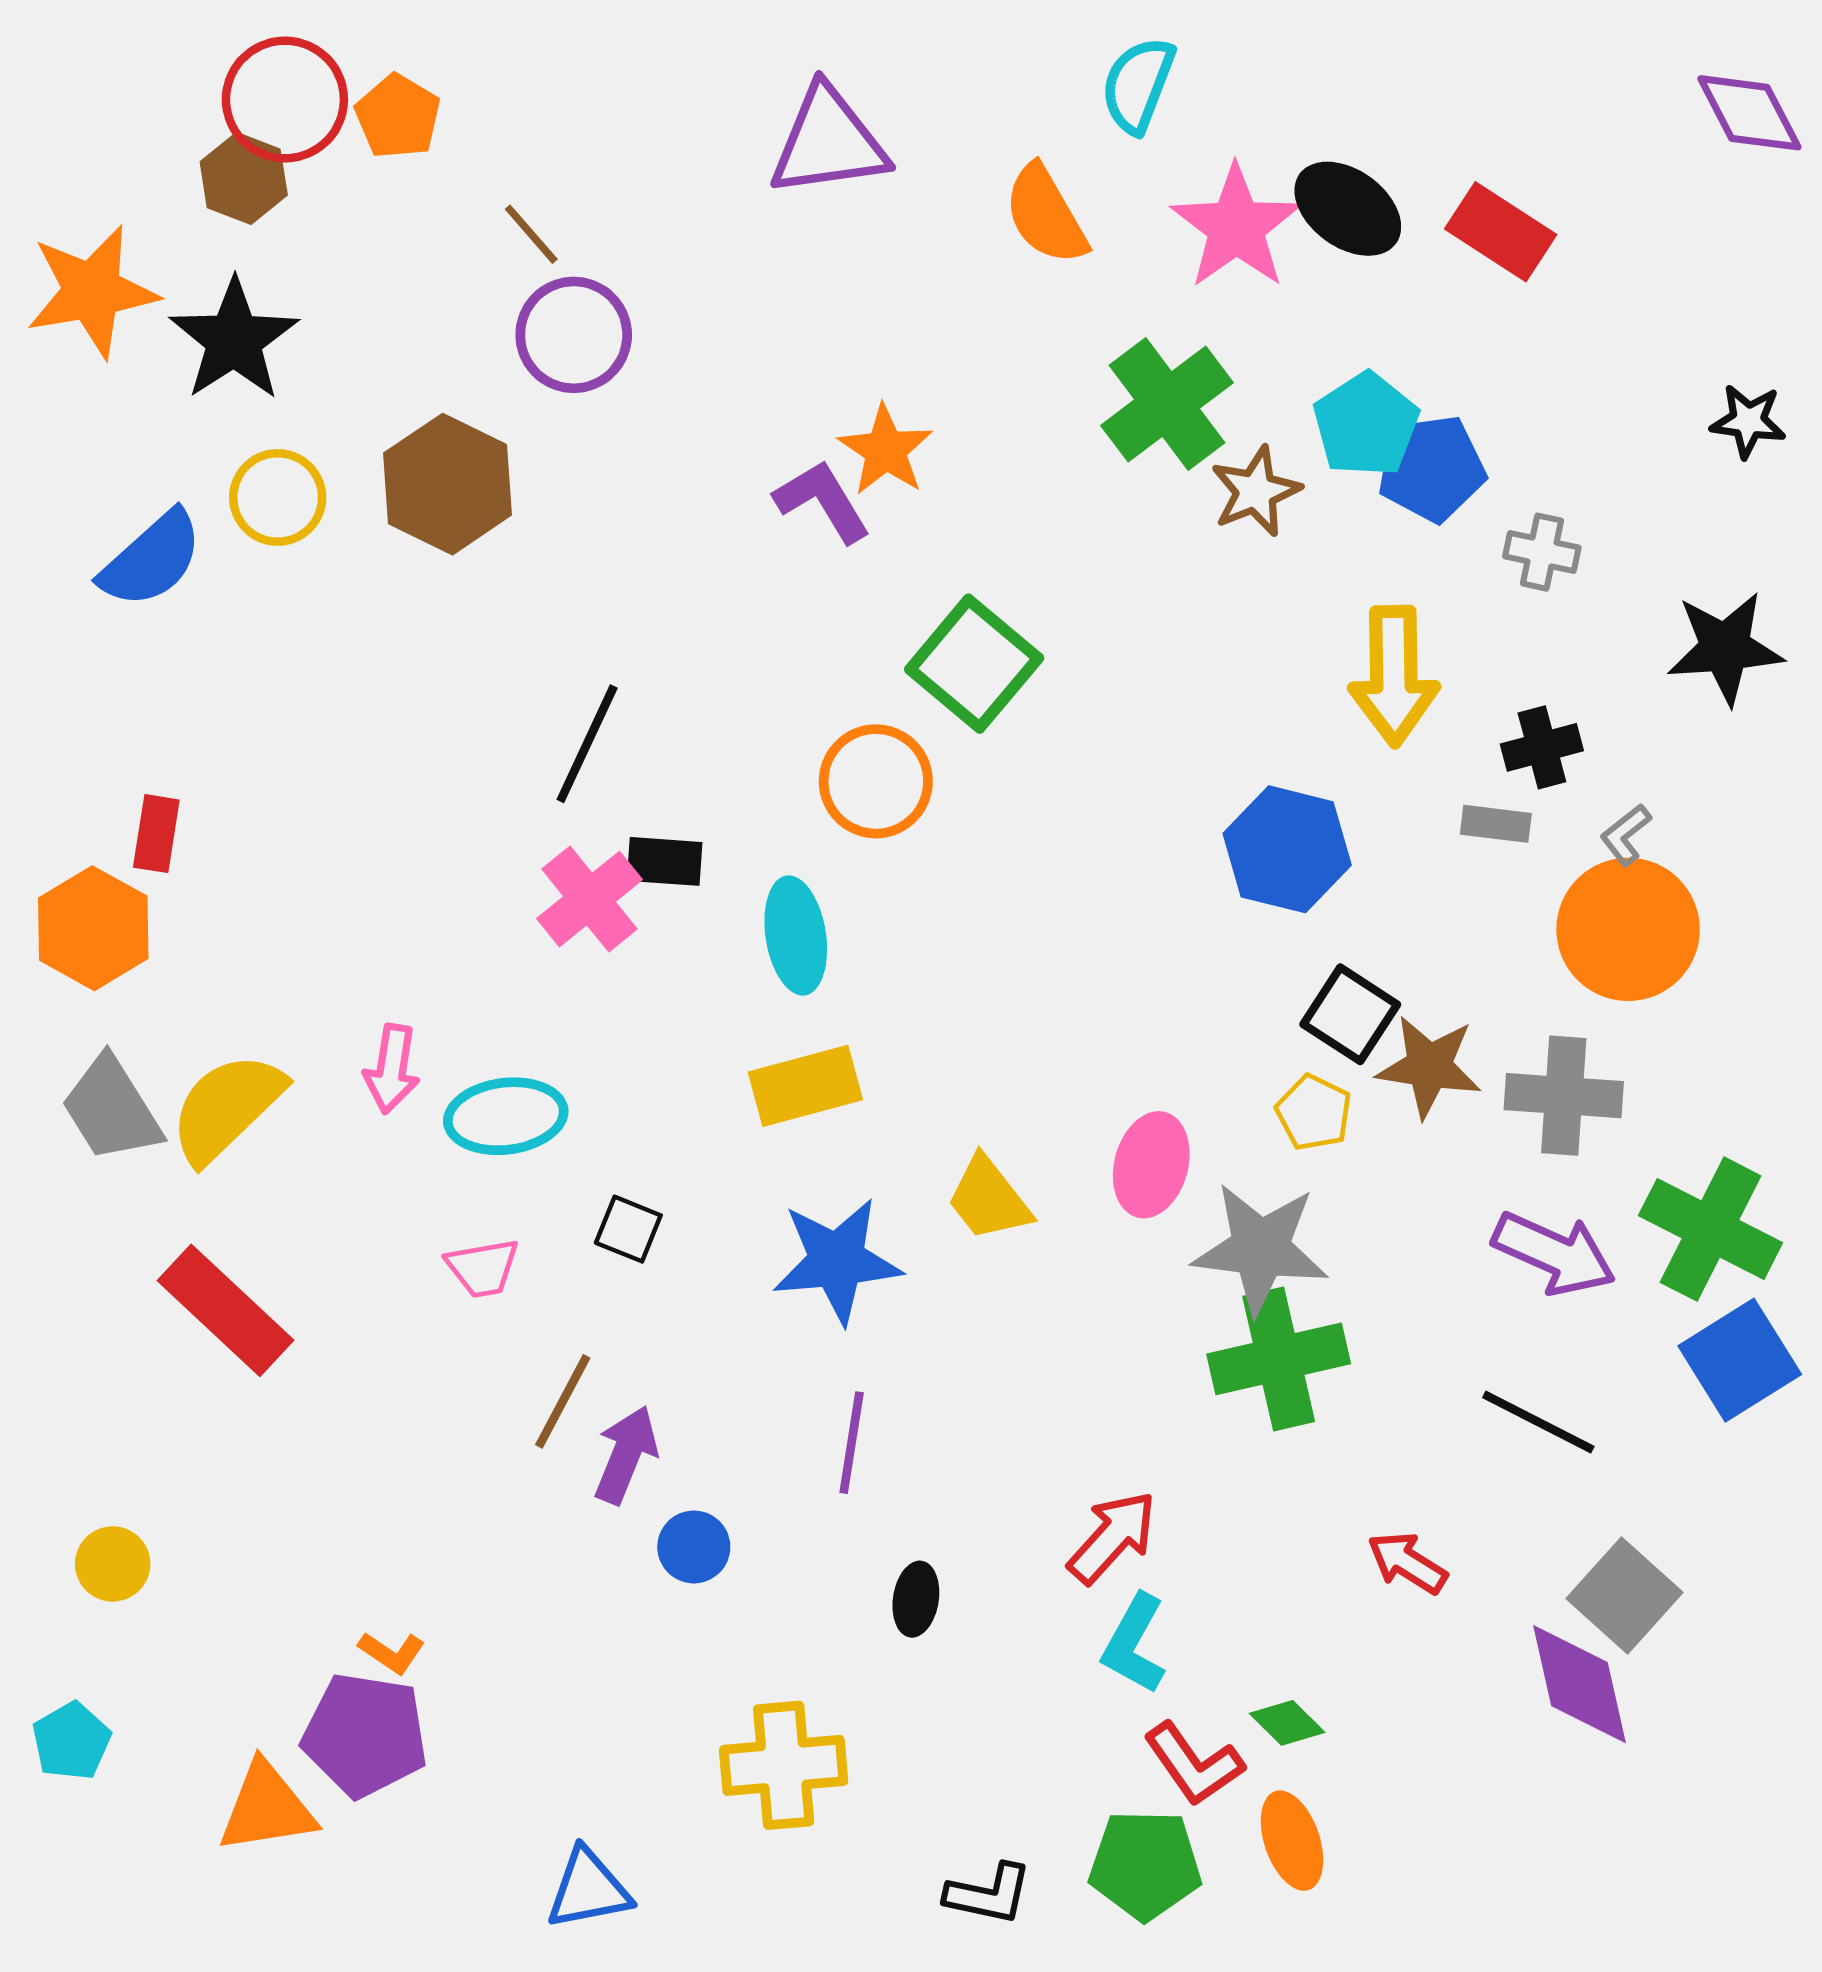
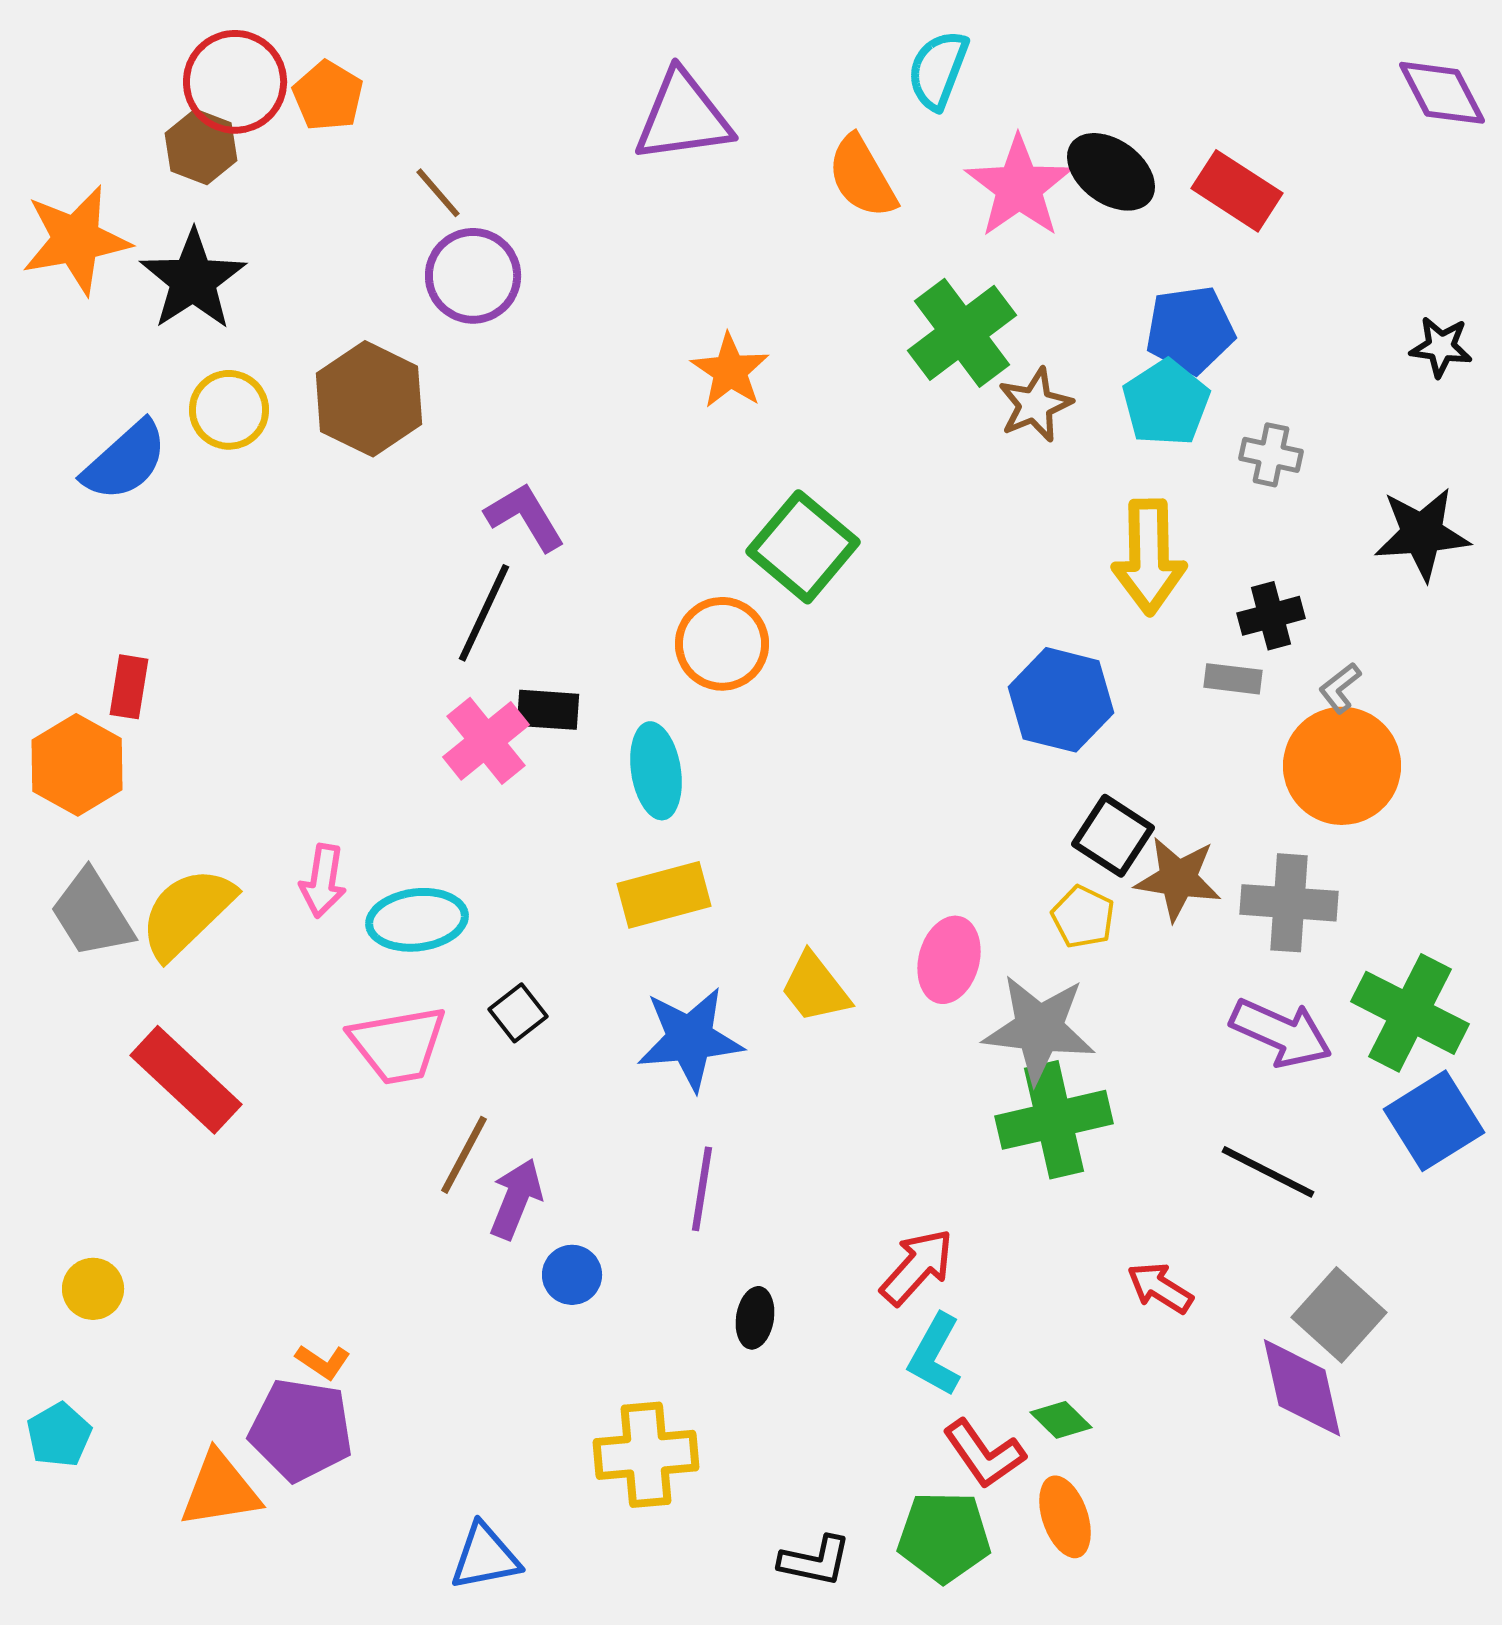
cyan pentagon: (1366, 425) -> (1166, 403), moved
blue pentagon: (1432, 468) -> (1190, 330), moved
purple L-shape: (822, 501) -> (525, 517), moved
black square: (628, 1229) -> (518, 1013), turned 30
pink trapezoid: (483, 1268) -> (398, 1045), size x1.6

